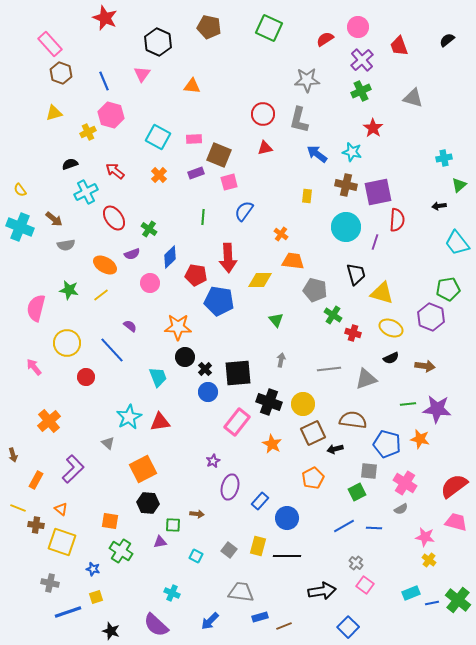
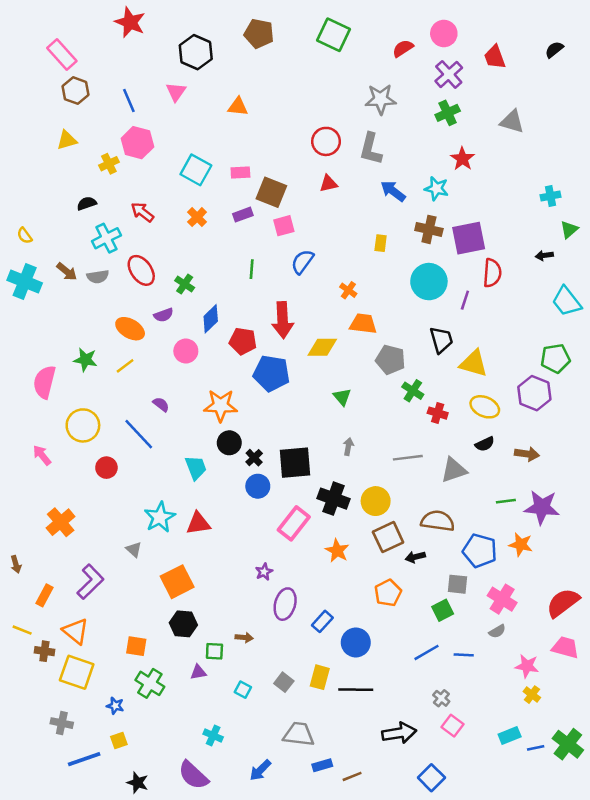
gray semicircle: (66, 245) -> (98, 277), moved
orange triangle: (61, 509) -> (75, 631), size x1.6

